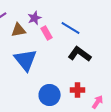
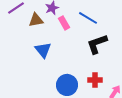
black L-shape: (80, 54) -> (97, 44), turned -55
blue triangle: (26, 60) -> (43, 50), size x0.7

